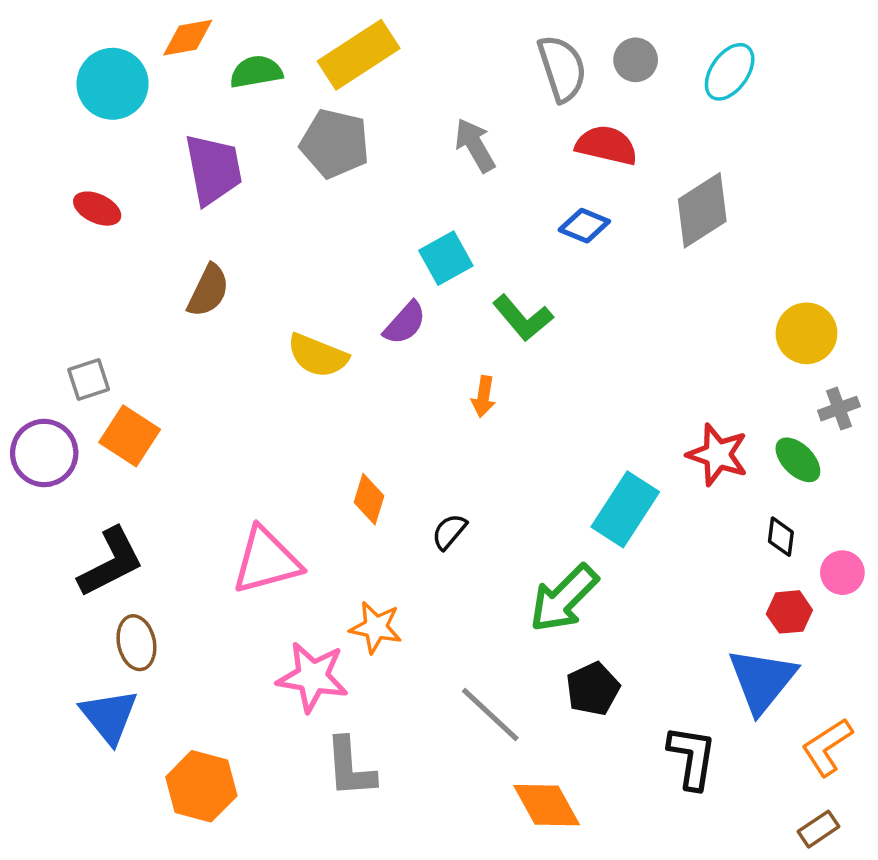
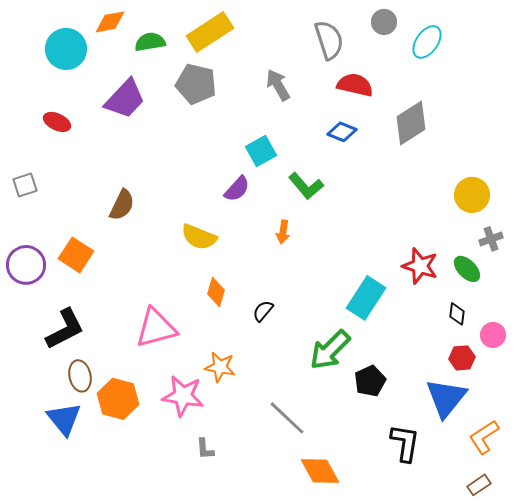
gray circle: (636, 60) -> (384, 22), moved
purple trapezoid: (213, 169) -> (125, 99), turned 54
brown semicircle: (208, 291) -> (122, 205), moved
yellow semicircle: (318, 356) -> (199, 237), moved
gray square: (89, 379) -> (25, 185), moved
black pentagon: (593, 689) -> (370, 381), moved
gray L-shape: (350, 767) -> (205, 449), size x0.6
orange hexagon: (201, 786) -> (118, 399), moved

